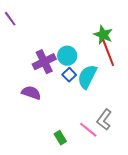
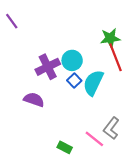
green star: (103, 35) -> (110, 38), turned -30
green rectangle: (60, 138) -> (65, 147), turned -32

